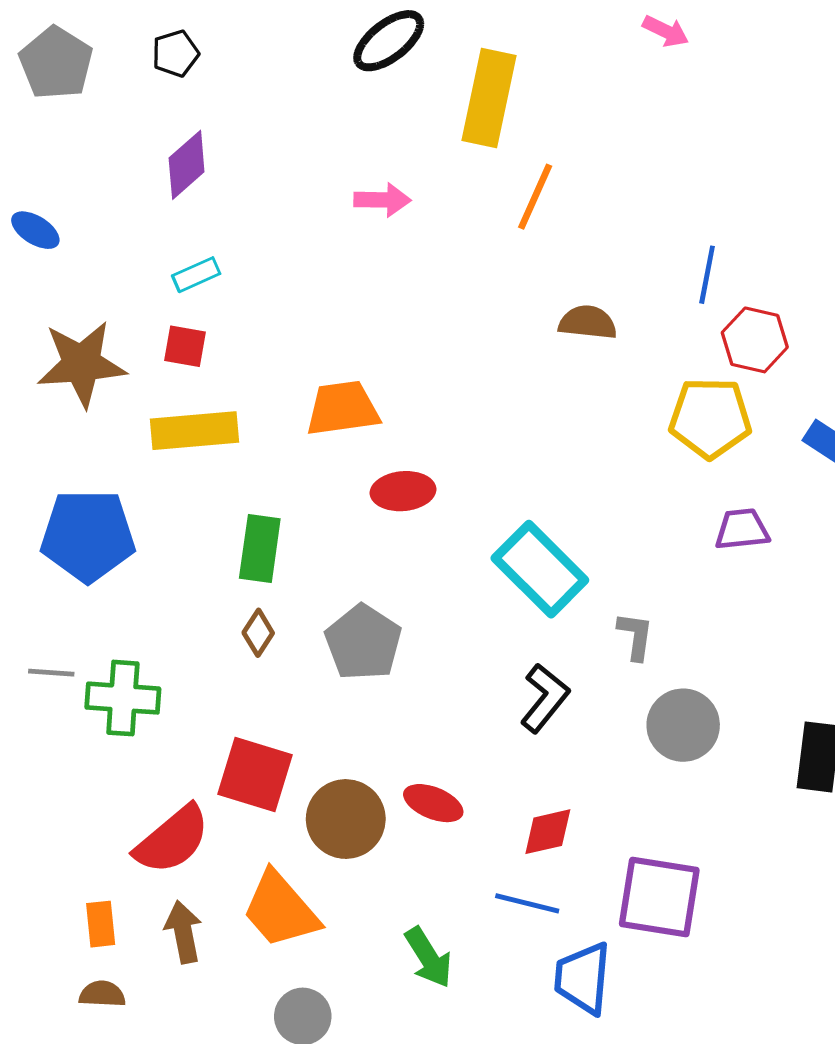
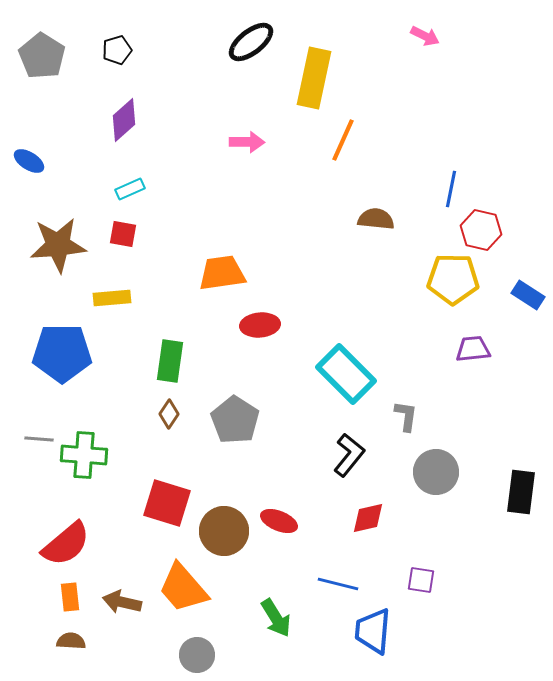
yellow rectangle: (195, 431) -> (112, 298), moved, size x0.7
red diamond: (548, 832) -> (368, 518), moved
red semicircle: (172, 840) -> (66, 544), moved
purple square: (659, 897) -> (421, 580), size x0.5
brown arrow: (183, 932) -> (122, 602), turned -66

